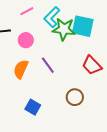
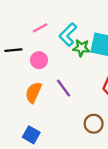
green star: (64, 29) -> (81, 48), size x0.7
blue square: (33, 107) -> (31, 135), moved

